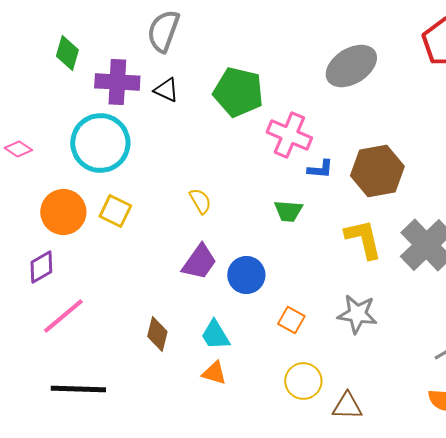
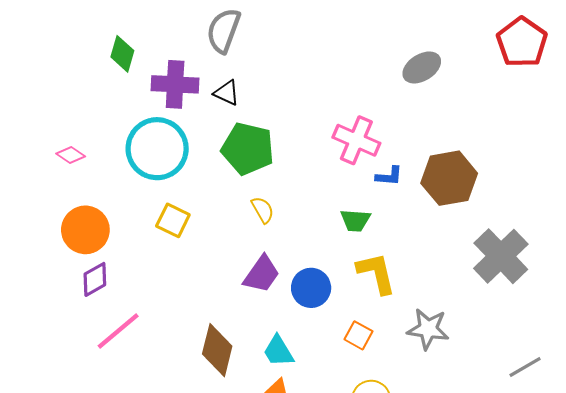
gray ellipse: (351, 66) -> (422, 67), size x0.7
green pentagon: (238, 92) -> (248, 149), moved
orange circle: (63, 212) -> (85, 230), moved
yellow L-shape: (363, 239) -> (376, 273), moved
brown diamond: (157, 334) -> (217, 350), size x1.4

